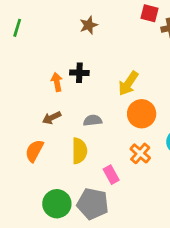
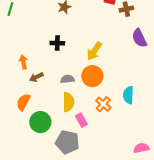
orange arrow: (57, 82) -> (23, 62), moved
orange circle: (142, 114) -> (92, 76), moved
yellow semicircle: (79, 151) -> (68, 102), moved
green circle: (57, 204) -> (40, 122), moved

